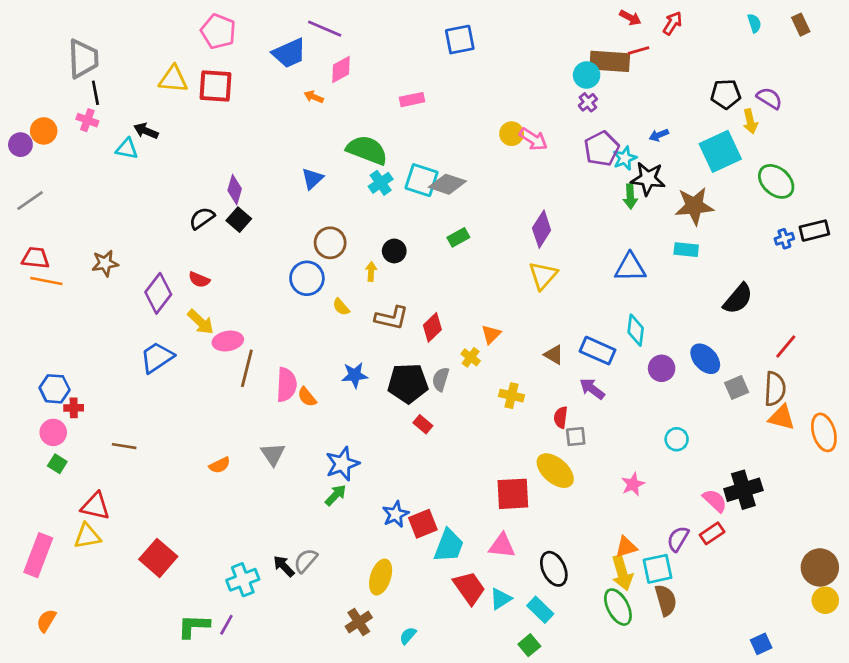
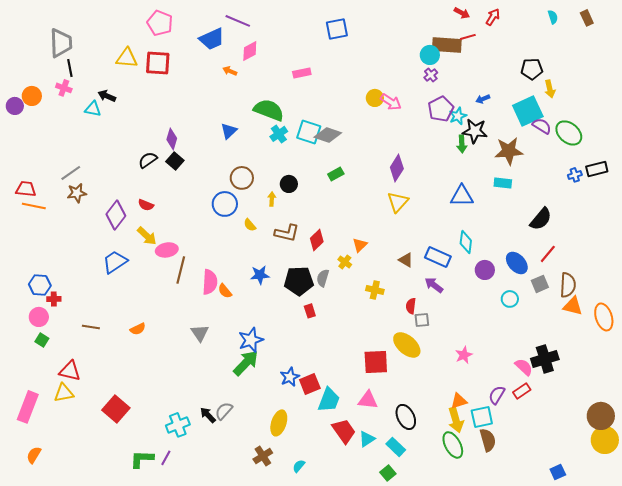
purple semicircle: (769, 98) -> (542, 126), moved
gray line: (30, 201) -> (71, 173), moved
red line: (786, 346) -> (548, 254), moved
red rectangle: (423, 424) -> (310, 311), turned 32
cyan circle: (677, 439) -> (510, 299), moved
orange semicircle: (220, 465) -> (138, 329), moved
green arrow: (336, 495) -> (246, 363), size x1.6
yellow circle: (825, 600) -> (605, 440), size x1.4

